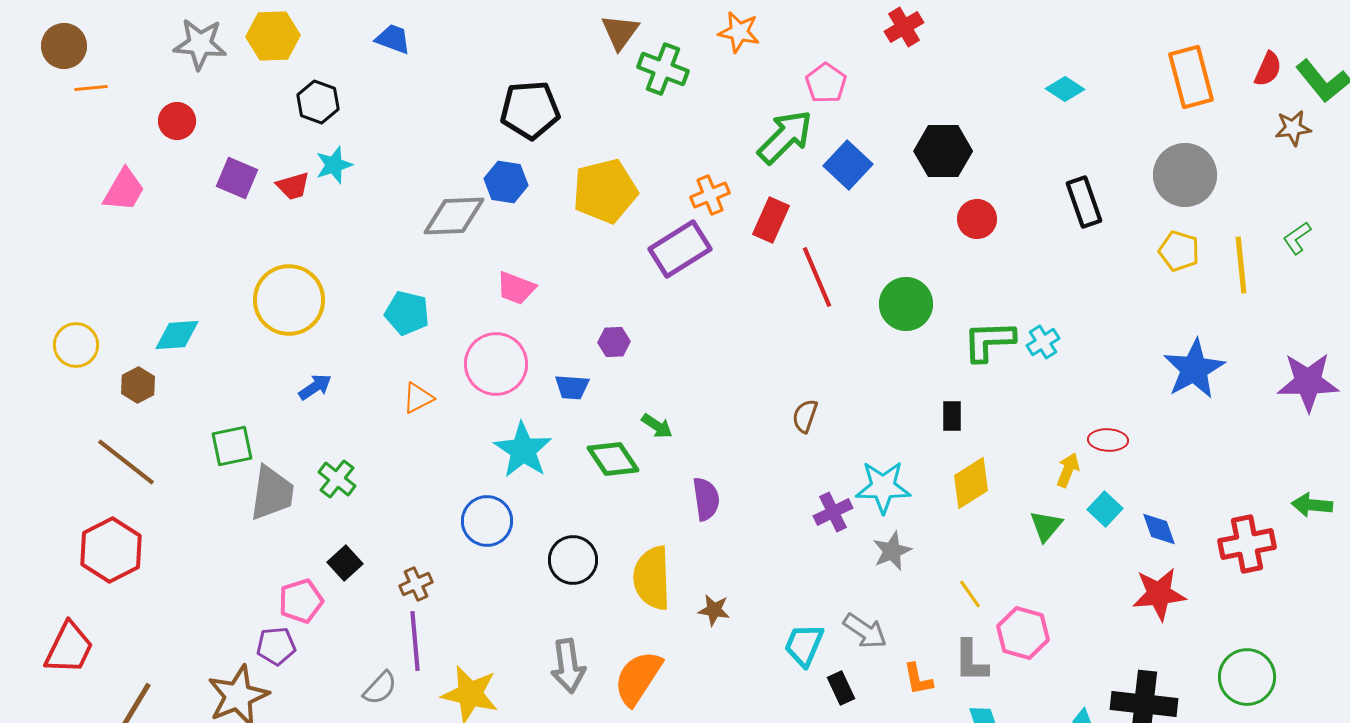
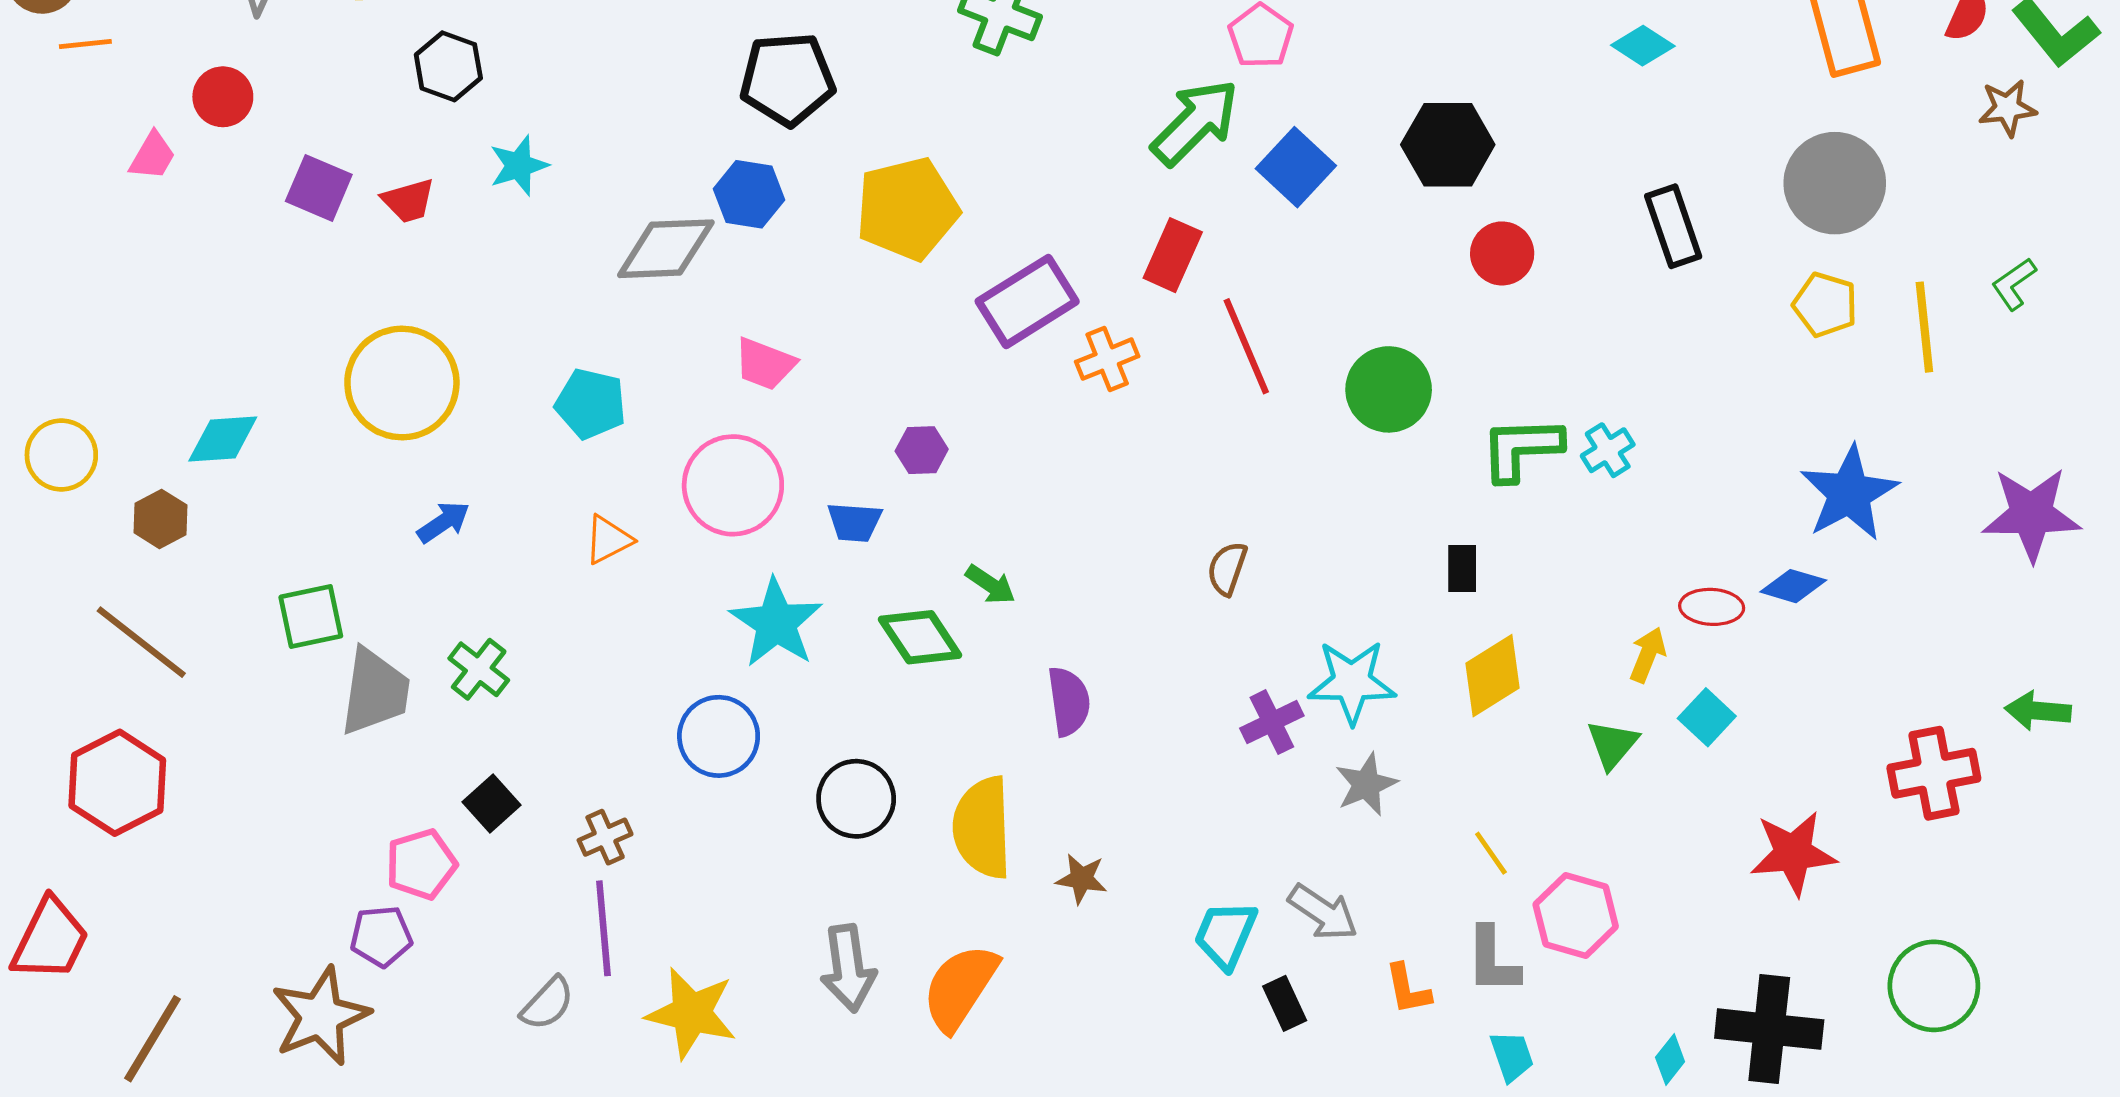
cyan star: (334, 165) -> (519, 166), moved
pink trapezoid: (124, 190) -> (152, 156), moved, size x0.7
orange cross: (710, 195) -> (1107, 359), moved
blue diamond: (1159, 529) -> (1793, 586), moved, turned -54

